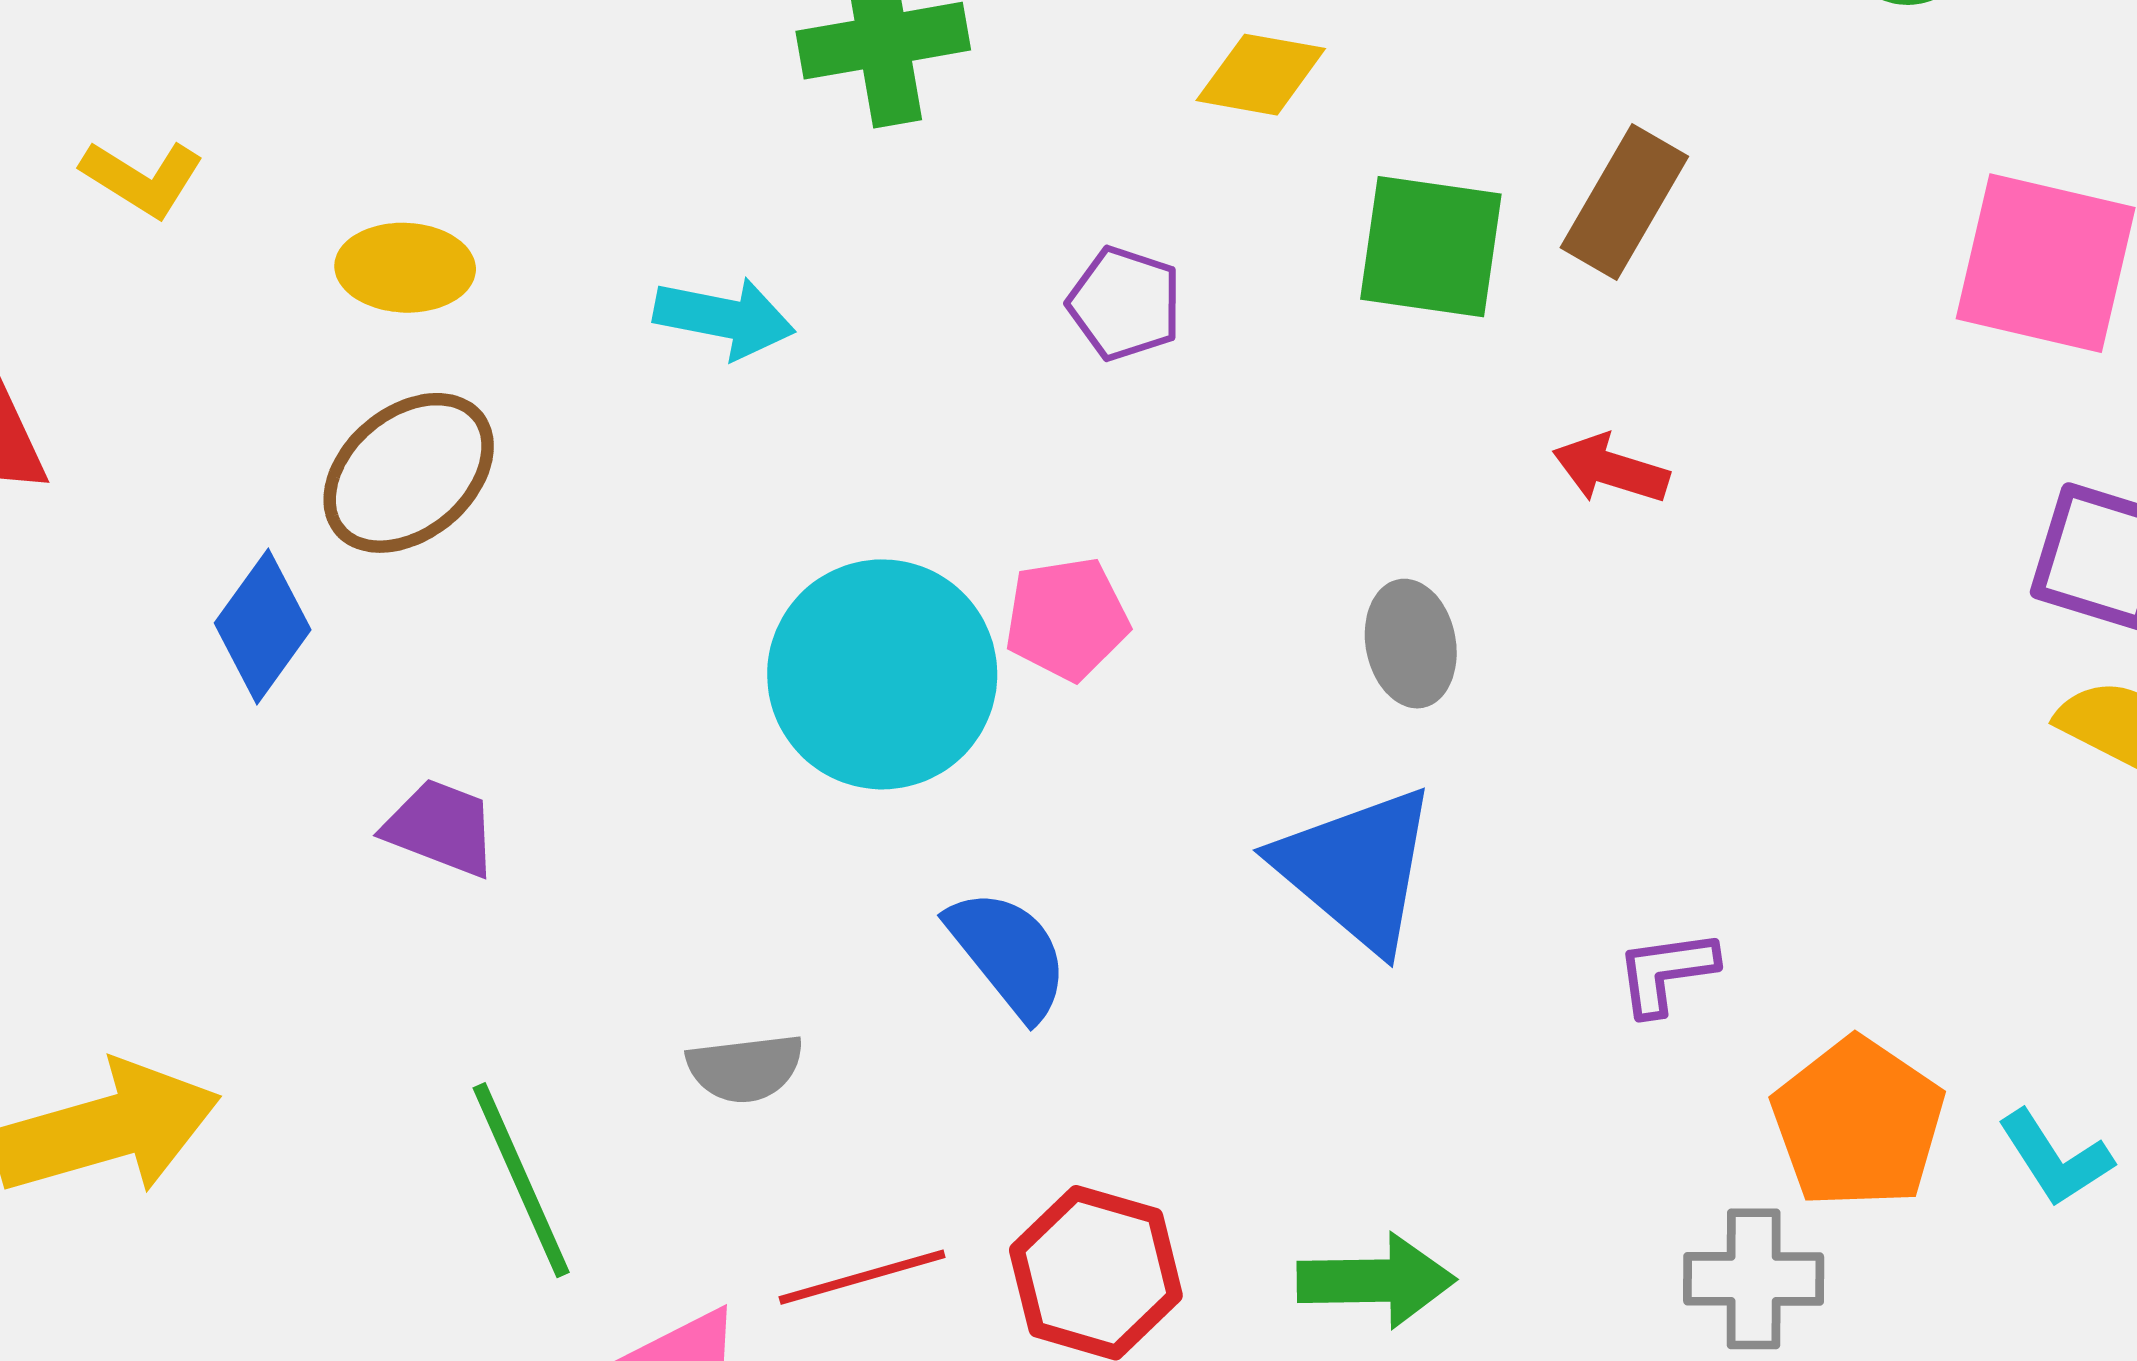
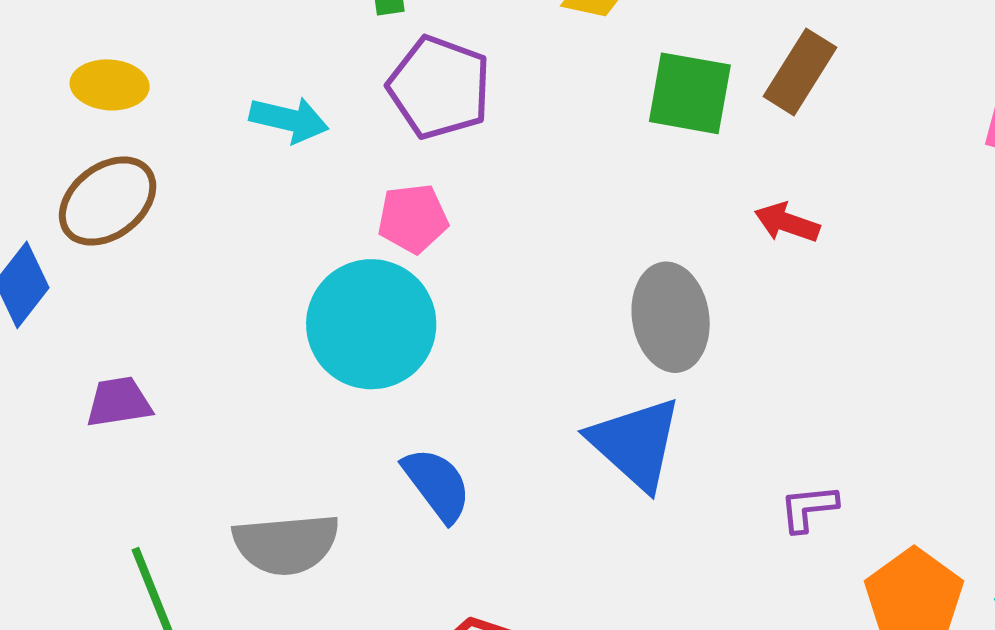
purple pentagon: (1125, 304) -> (439, 87), moved, size x1.6
pink pentagon: (1067, 619) -> (413, 218), moved
gray ellipse: (1411, 644) -> (671, 317), size x1.5
purple trapezoid: (441, 828) -> (119, 402), turned -32
gray semicircle: (745, 1068) -> (286, 544), size x1.6

